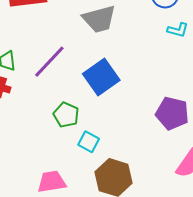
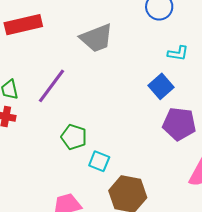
cyan L-shape: (178, 30) -> (178, 53), moved
blue square: (101, 77) -> (161, 86), moved, size x0.7

